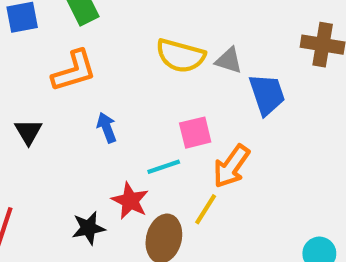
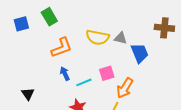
orange L-shape: (74, 71) -> (62, 48), moved
black triangle: (28, 132) -> (28, 94), moved
cyan line: (164, 167) -> (84, 82), moved

